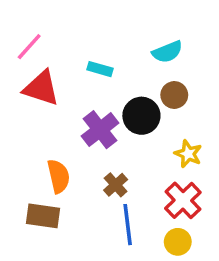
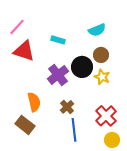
yellow star: (188, 154) -> (102, 77), moved
brown rectangle: (43, 216) -> (25, 125), turned 30
yellow circle: (178, 242) -> (112, 140), moved

